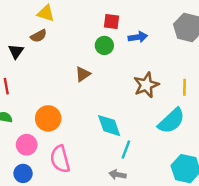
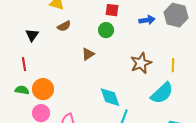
brown semicircle: (39, 36) -> (64, 26), moved
blue arrow: (138, 37) -> (147, 20), moved
orange circle: (48, 118) -> (43, 89), moved

